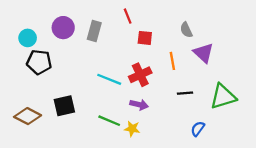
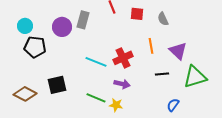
purple circle: (63, 28) -> (62, 27), moved
red square: (145, 38) -> (137, 14), moved
purple triangle: (203, 53) -> (178, 51), moved

